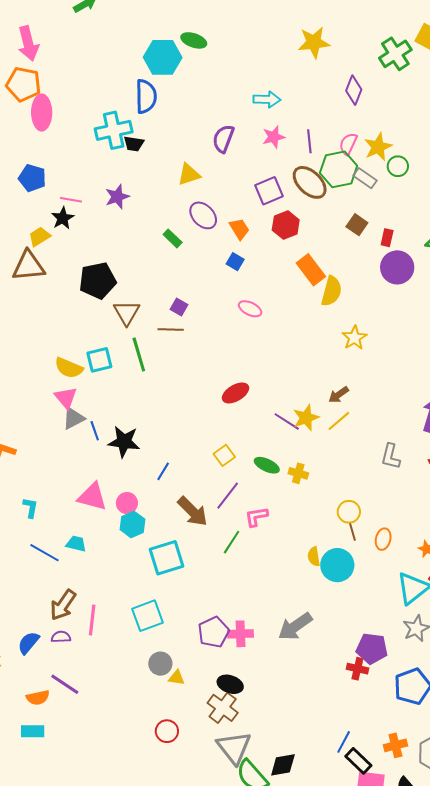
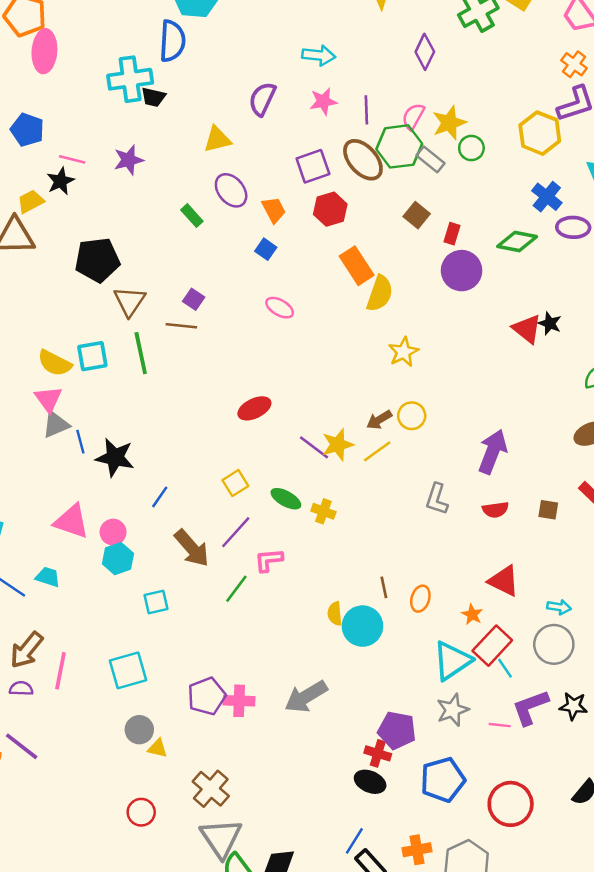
yellow circle: (349, 512) -> (412, 416), moved
cyan square: (166, 558) -> (156, 602), size x0.6
black ellipse: (230, 684) -> (370, 782), moved

